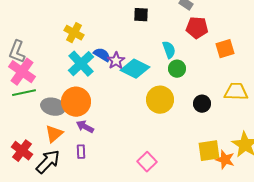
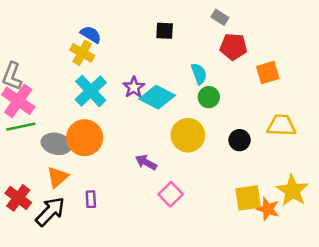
blue semicircle: (102, 55) -> (91, 34), moved
purple arrow: (85, 127) -> (146, 162), moved
pink square: (147, 162) -> (171, 194), moved

